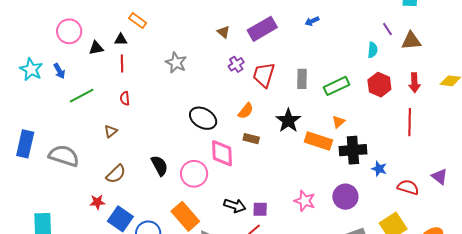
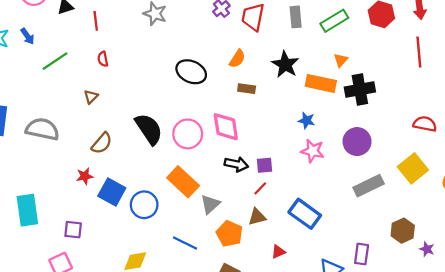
pink diamond: (222, 153) -> (226, 127), moved
black semicircle: (160, 166) -> (149, 129), size x1.4
blue star: (379, 169) -> (307, 120), moved

